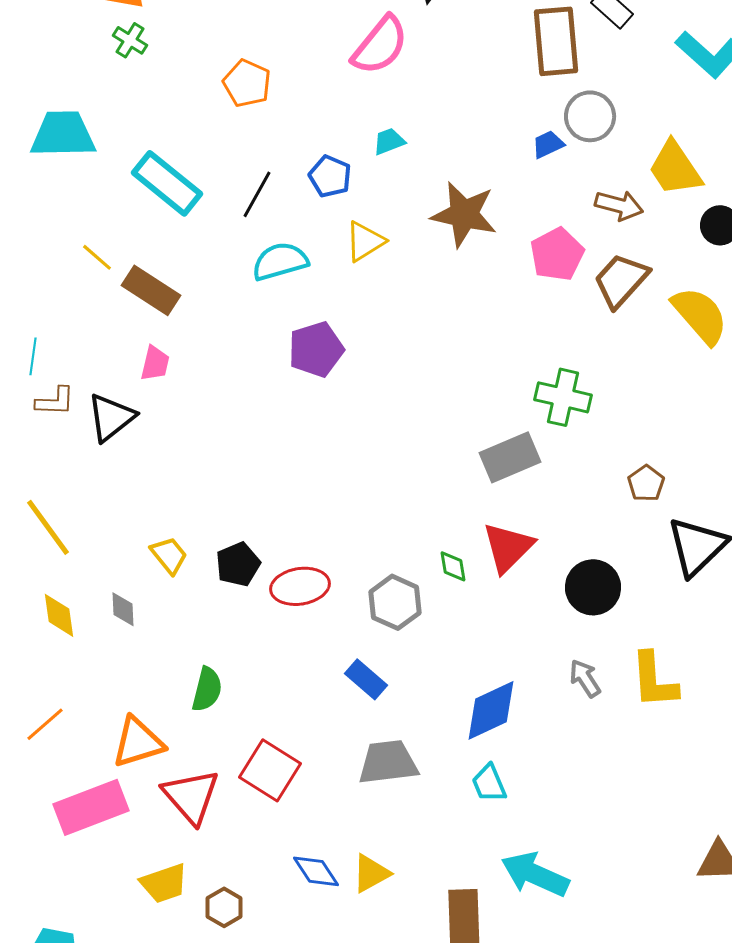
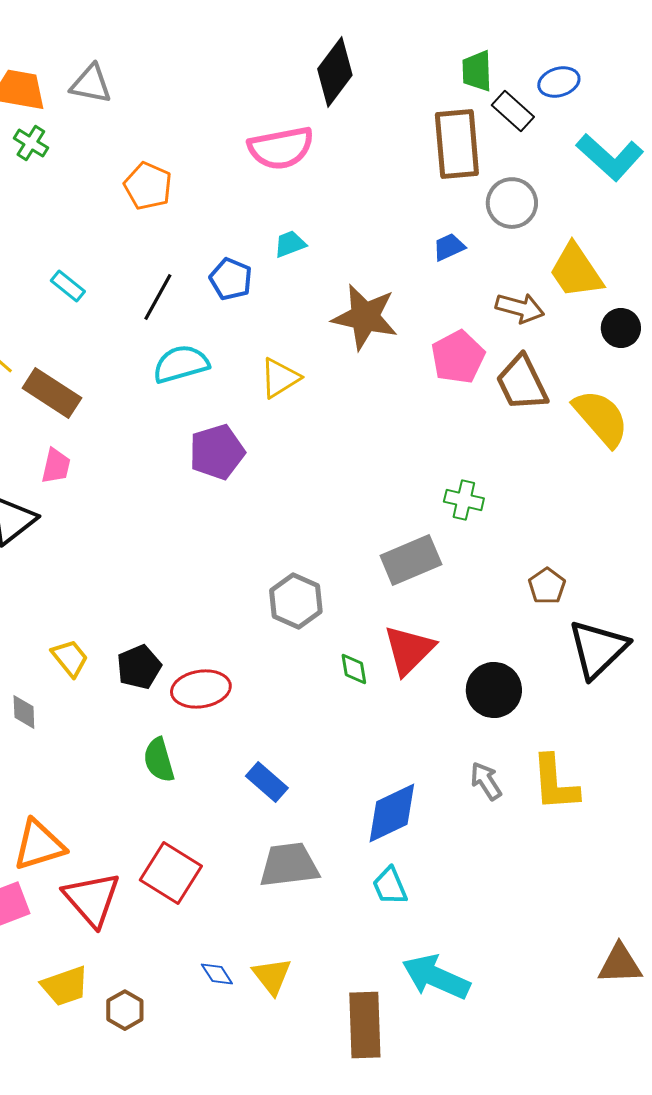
pink semicircle: (380, 45) -> (281, 148), turned 40
gray circle: (590, 116) -> (512, 203), moved
cyan rectangle: (167, 183) -> (68, 286), size x0.5
yellow triangle: (365, 241) -> (280, 378), moved
brown trapezoid: (621, 280) -> (522, 383), turned -68
green cross: (563, 397) -> (464, 500), size x0.7
gray hexagon: (395, 602) -> (296, 601), moved
green semicircle: (207, 689) -> (159, 760), moved, turned 150
blue diamond: (316, 871) -> (217, 974), size x0.7
yellow triangle: (371, 873) -> (272, 976), turned -39

